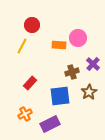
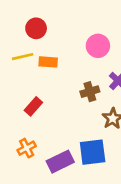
orange rectangle: (59, 45) -> (48, 62), moved
yellow line: (22, 46) -> (23, 57), turned 49
blue square: (60, 96) -> (93, 152), moved

